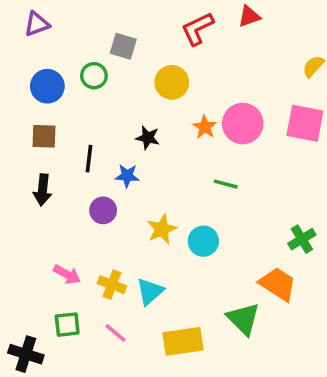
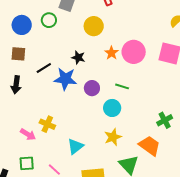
black line: (89, 159) -> (44, 68), turned 49
blue star: (127, 176) -> (65, 79), size x1.6
purple circle: (103, 210) -> (92, 88), moved
yellow star: (162, 229) -> (113, 137), moved
cyan circle: (203, 241) -> (112, 108), moved
yellow cross: (112, 285) -> (47, 124), moved

